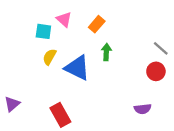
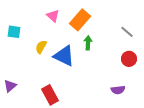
orange rectangle: (97, 24) -> (80, 20), size x1.5
cyan square: (43, 31) -> (14, 32), moved
gray line: (161, 48) -> (127, 32), moved

